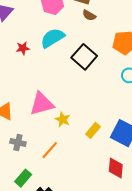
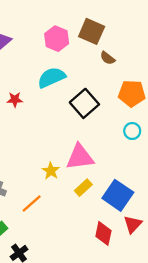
brown semicircle: (89, 15) -> (108, 58), moved
red star: (23, 48) -> (15, 100), moved
pink triangle: (42, 104) -> (80, 157), moved

